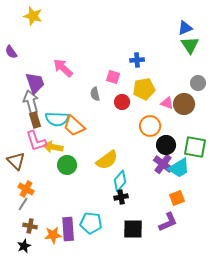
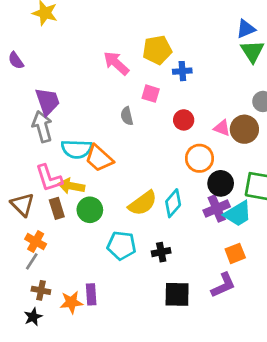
pink arrow: (63, 68) -> (116, 63), moved
yellow pentagon: (144, 89) -> (157, 50), moved
red circle: (122, 102) -> (184, 120), moved
brown rectangle: (35, 120) -> (57, 208), moved
purple cross: (163, 164) -> (217, 208), turned 30
cyan diamond: (120, 181) -> (173, 203), moved
cyan pentagon: (91, 223) -> (122, 245), moved
purple rectangle: (68, 229) -> (91, 294), size x0.7

